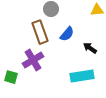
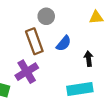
black arrow: (90, 48) -> (89, 59), turned 48

